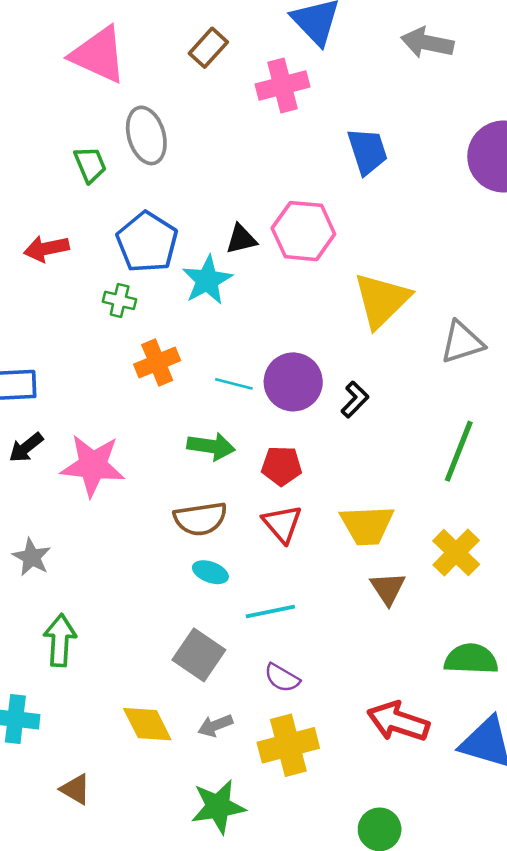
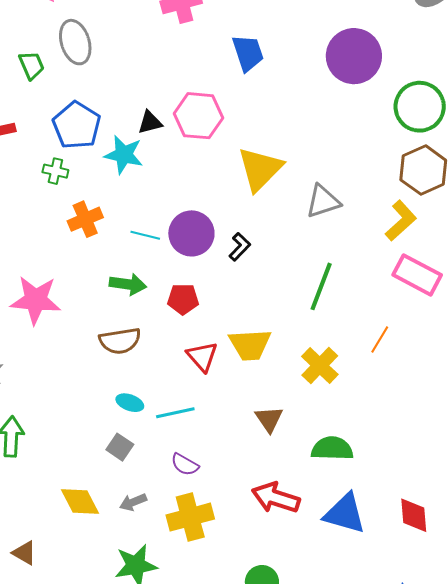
cyan star: (207, 280) -> (124, 155), turned -30
red triangle: (282, 524) -> (202, 356), moved
cyan ellipse: (210, 572) -> (130, 403), moved
brown triangle: (388, 588) -> (269, 419), moved
gray square: (199, 655) -> (120, 447), size x0.7

